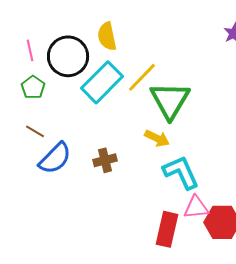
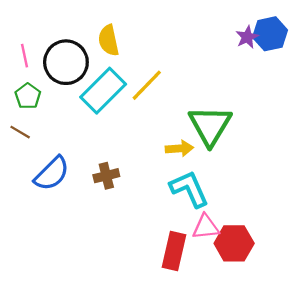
green triangle: (170, 100) -> (210, 126), moved
brown line: (35, 131) -> (20, 132), moved
yellow arrow: (157, 138) -> (179, 148), moved, turned -30

